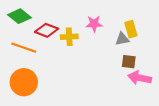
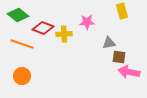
yellow rectangle: (131, 29) -> (122, 11), moved
gray triangle: (122, 39) -> (109, 43), moved
orange circle: (24, 82) -> (22, 76), size x0.7

